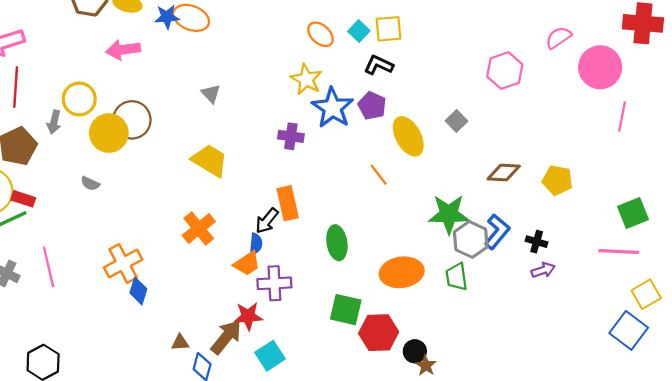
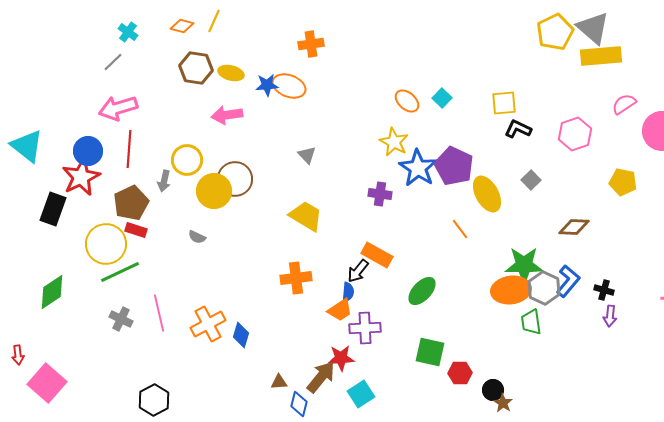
yellow square: (388, 29) -> (504, 103), moved
black L-shape: (379, 65) -> (518, 129), moved
purple pentagon: (372, 106) -> (454, 166), size x1.5
yellow pentagon: (557, 180) -> (623, 182), moved
red rectangle: (23, 199) -> (136, 230), moved
orange rectangle: (288, 203) -> (377, 255), turned -48
orange cross: (199, 228) -> (296, 278), turned 32
green ellipse: (337, 243) -> (422, 291), turned 52
orange cross: (123, 264) -> (208, 324), moved
purple arrow: (543, 270) -> (610, 316), turned 115
orange ellipse: (402, 272) -> (511, 290), moved
red hexagon: (379, 333) -> (460, 373), size x0.7

